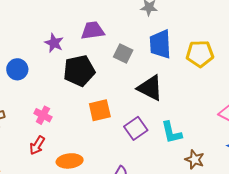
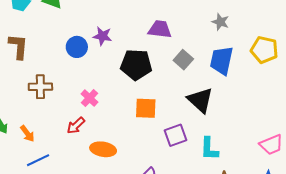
purple star: (54, 43) -> (102, 36), moved, turned -30
yellow pentagon: (200, 54) -> (264, 50), moved

